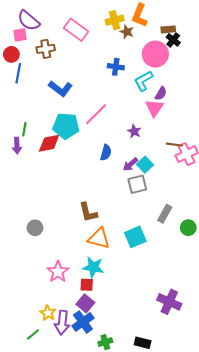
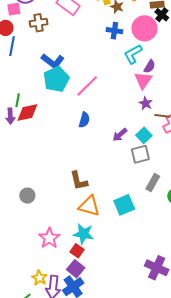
blue cross: (116, 67) -> (114, 31), moved
cyan pentagon: (66, 126) -> (56, 79), moved, turned -30
purple star: (134, 131) -> (146, 103), moved
red diamond: (49, 143) -> (27, 112), moved
blue semicircle: (106, 153) -> (84, 120), moved
cyan square: (145, 165) -> (144, 135), moved
gray square: (137, 184) -> (140, 154), moved
red square: (87, 285) -> (77, 251), turned 32

